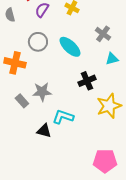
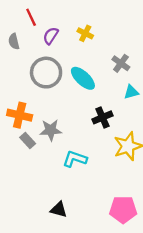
gray circle: (38, 42) -> (46, 73), size x1.4
orange cross: (15, 63) -> (20, 115), moved
black triangle: (44, 131) -> (59, 210), moved

